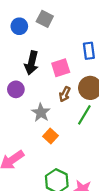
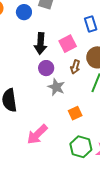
purple circle: (16, 89) -> (46, 68), moved
orange square: (50, 136) -> (75, 113), moved, turned 32

